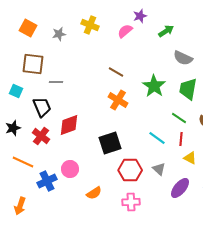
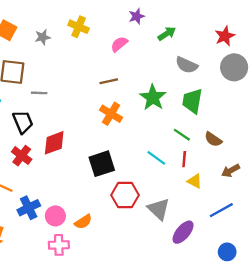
pink semicircle: (125, 31) -> (119, 44), moved
brown line: (116, 72) -> (109, 81), turned -42
pink circle: (70, 169) -> (55, 216), moved
gray triangle: (159, 169) -> (159, 209), moved, size x1.5
purple ellipse: (180, 188) -> (183, 232), moved
pink cross: (131, 202) -> (59, 245), moved

